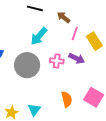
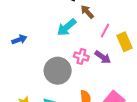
brown arrow: (64, 17) -> (87, 12), moved
gray circle: (27, 65) -> (58, 71), moved

